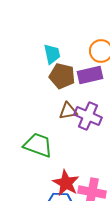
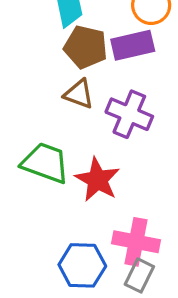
brown triangle: (68, 111) -> (79, 94), moved, turned 30
red star: (66, 183) -> (97, 180), moved

